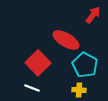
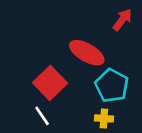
white line: (32, 88) -> (42, 116), turned 35

